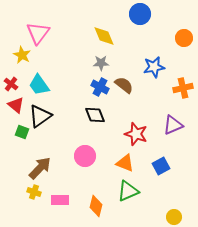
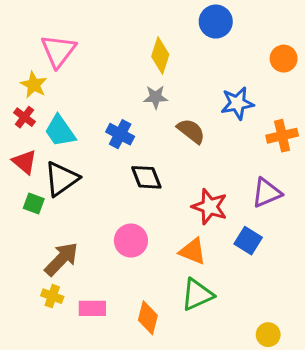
yellow diamond: (104, 36) -> (160, 55), turned 40
red cross: (11, 84) -> (24, 117), moved
blue cross: (100, 87) -> (120, 134), moved
blue square: (161, 166) -> (248, 241), moved, turned -30

